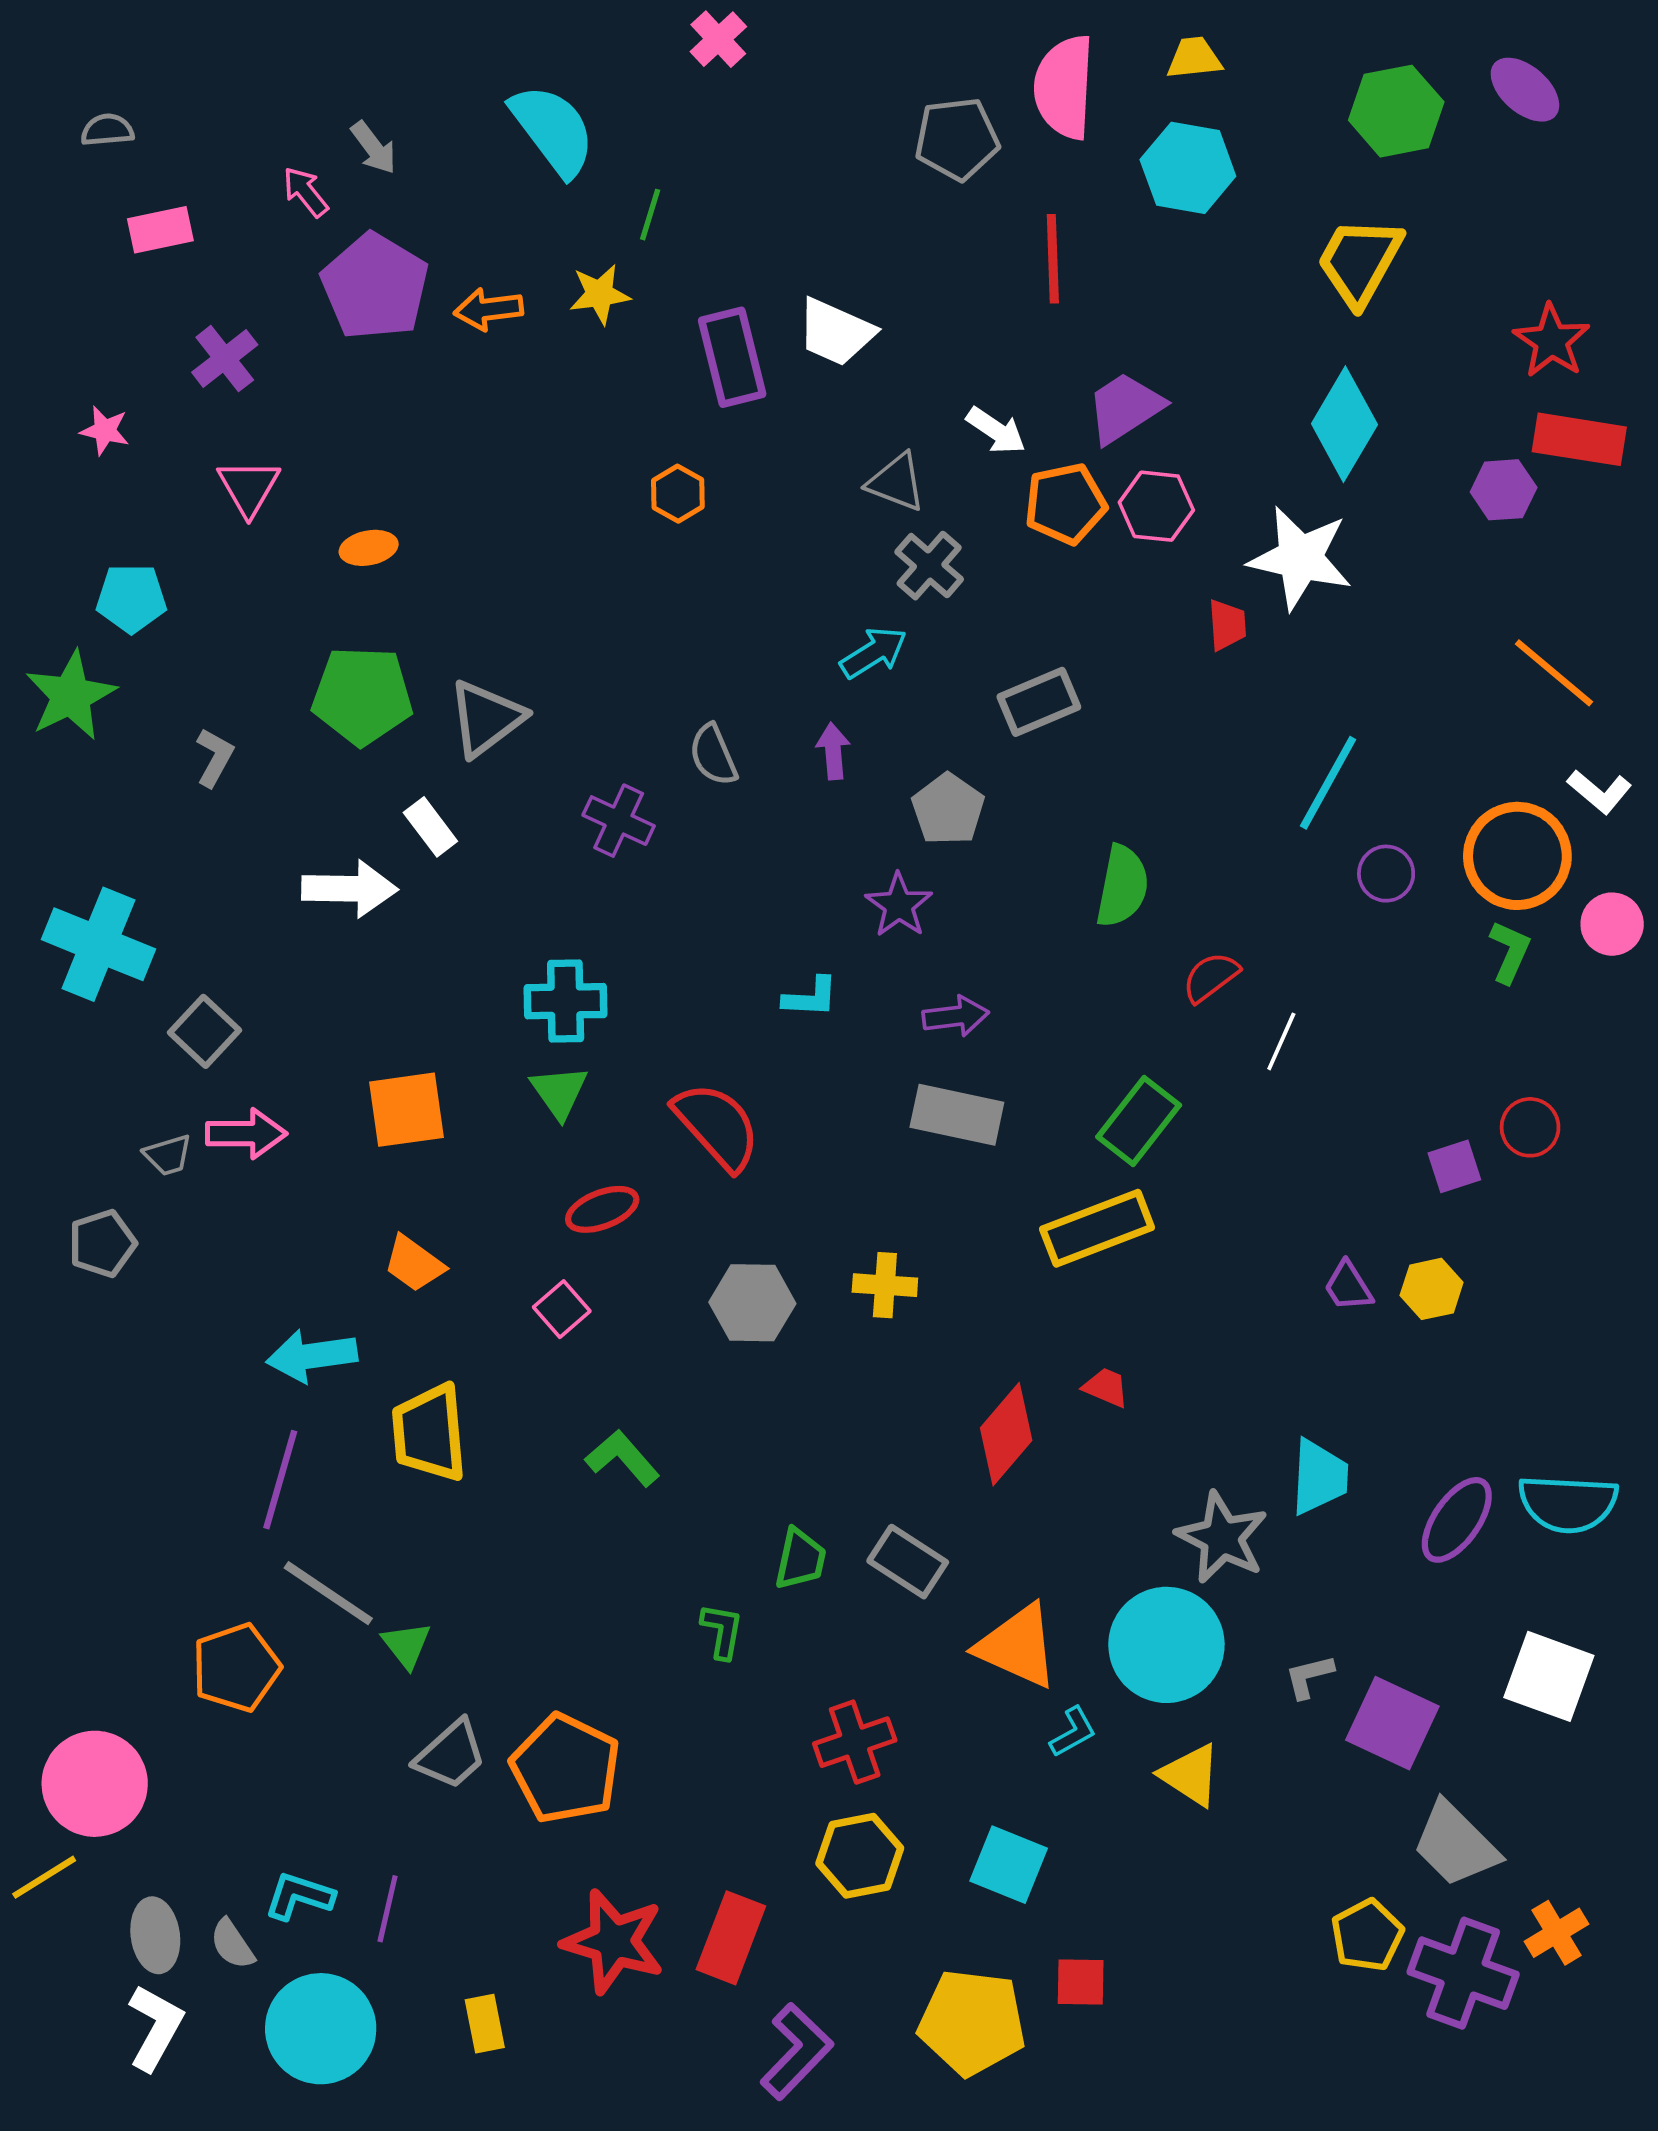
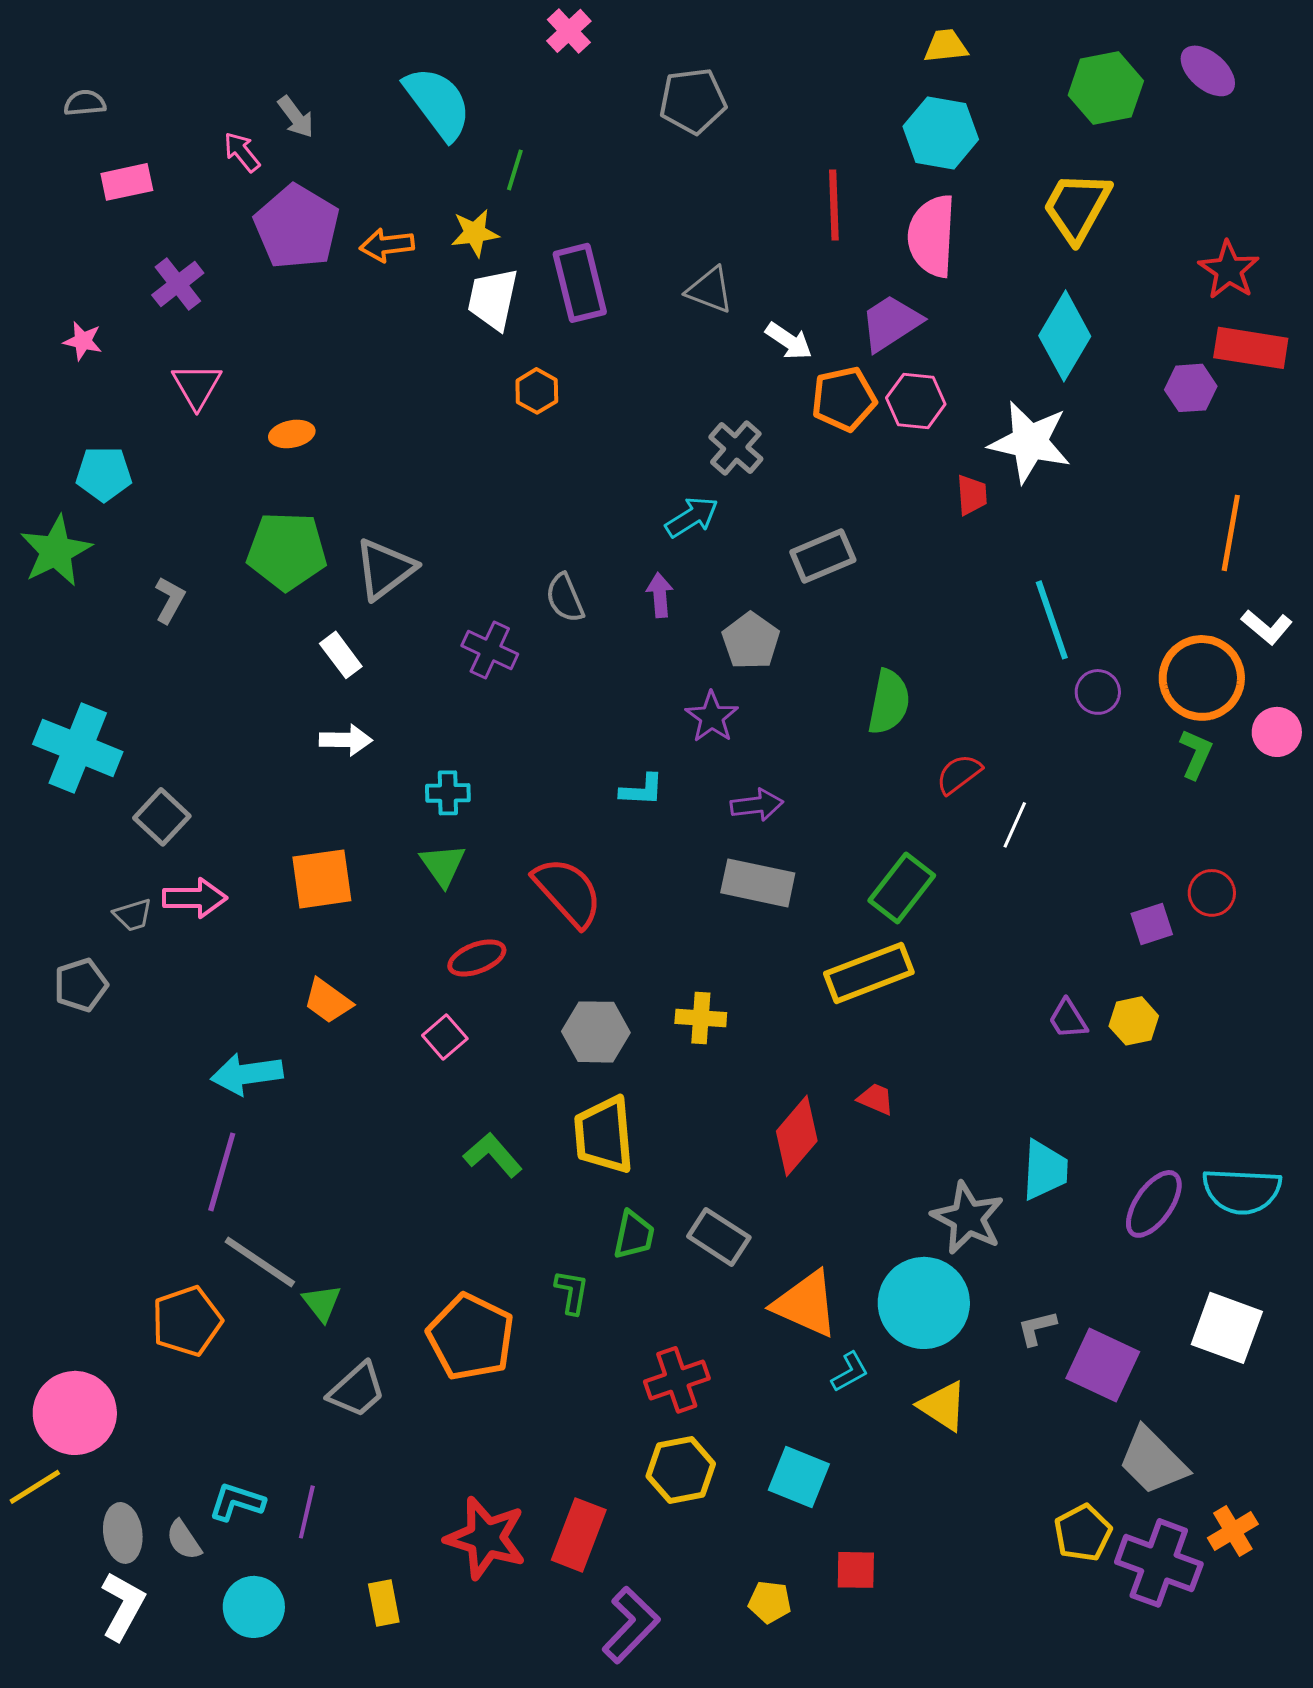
pink semicircle: (1064, 87) -> (932, 236), moved
gray pentagon: (957, 139) -> (693, 101), moved
white trapezoid: (836, 332) -> (493, 299), moved, turned 78
gray triangle: (896, 482) -> (710, 290), moved
orange line: (1554, 673) -> (1231, 533), turned 60
cyan line: (1328, 783) -> (1052, 620), turned -48
white arrow: (350, 889) -> (346, 740), moved, size x0.7
cyan cross: (566, 1001) -> (448, 793), size x0.7
yellow trapezoid: (429, 1433) -> (604, 1135), moved
orange pentagon: (566, 1769) -> (471, 1337), moved
yellow pentagon: (972, 2022) -> (770, 1602), size x0.5
cyan circle: (321, 2029) -> (254, 1607), size x0.7

